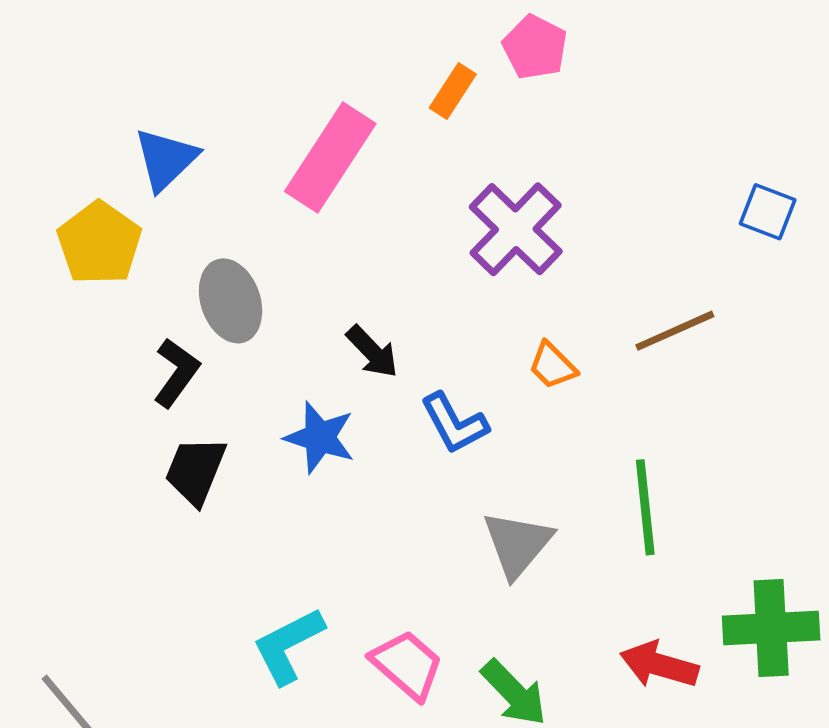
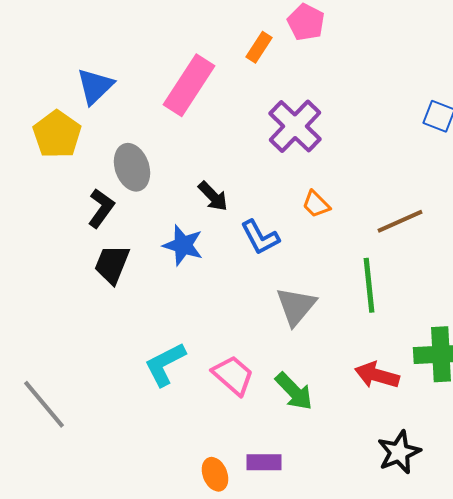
brown line: (675, 331) -> (400, 221), moved

